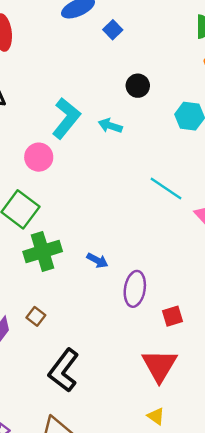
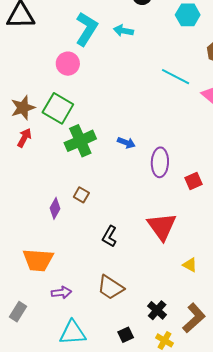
red triangle: (159, 365) -> (162, 226), moved
black L-shape: (64, 370) -> (109, 236), size x0.6

